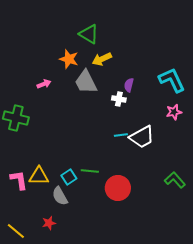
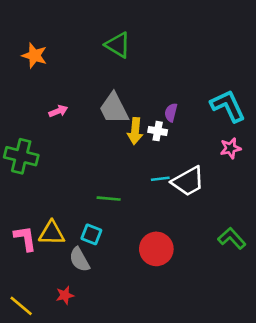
orange star: (69, 59) -> (34, 56), moved
yellow arrow: (102, 59) -> (135, 131), moved, turned -60
green line: (90, 171) -> (109, 199), moved
cyan square: (69, 177) -> (91, 234), turned -35

